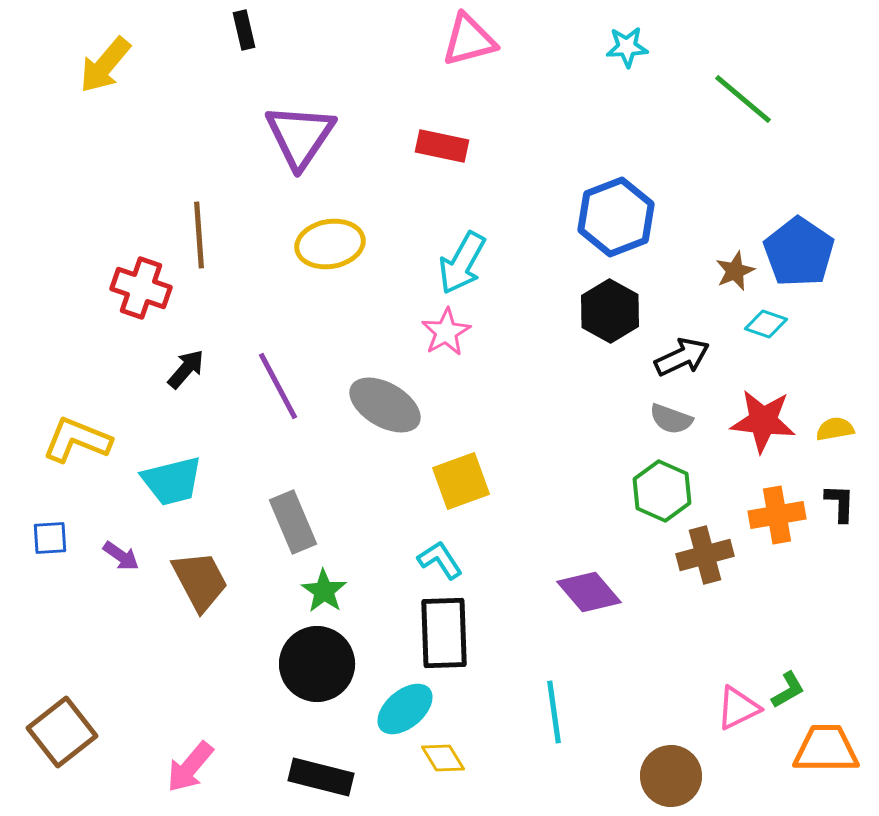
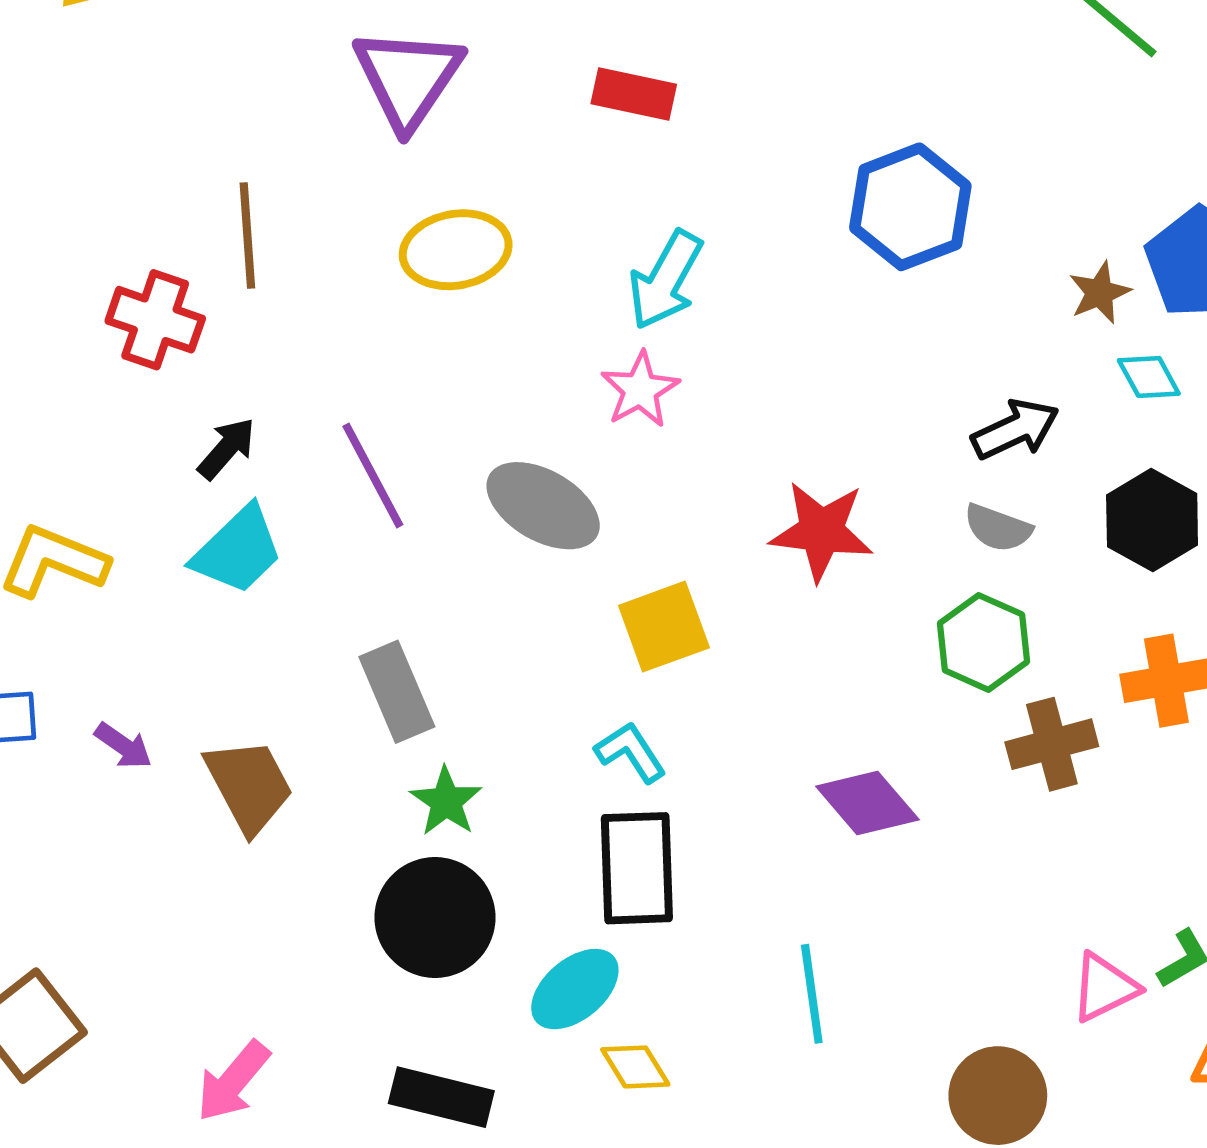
black hexagon: (610, 311) -> (1152, 520), moved
cyan diamond: (766, 324) -> (1149, 377), turned 42
red star: (763, 421) -> (821, 531), moved
cyan trapezoid: (172, 481) -> (238, 550), moved, turned -30

